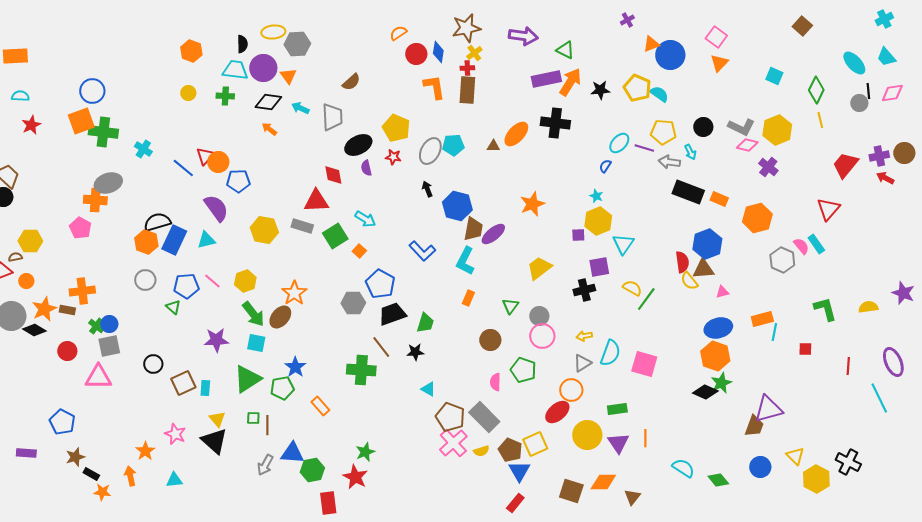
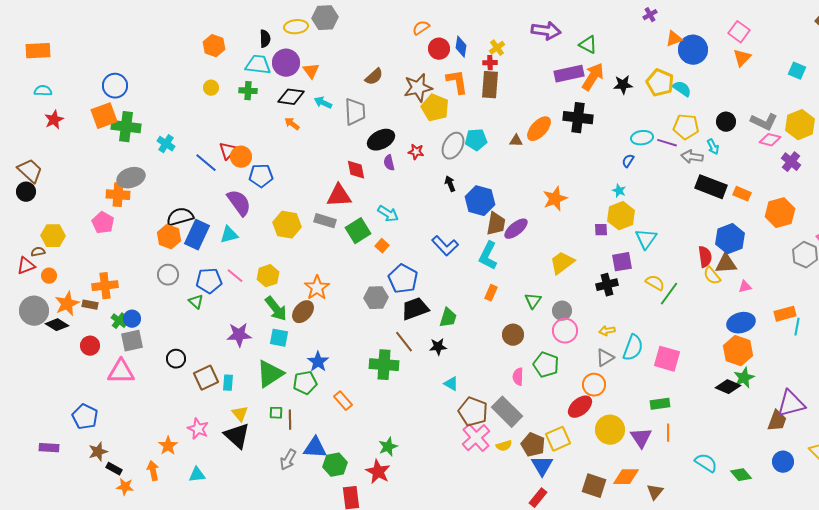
brown star: (466, 28) -> (418, 88), moved
gray hexagon: (297, 44) -> (325, 18), moved
yellow pentagon: (396, 128) -> (435, 108), moved
cyan ellipse: (619, 143) -> (642, 138), turned 40
green rectangle: (617, 409) -> (660, 404), moved

